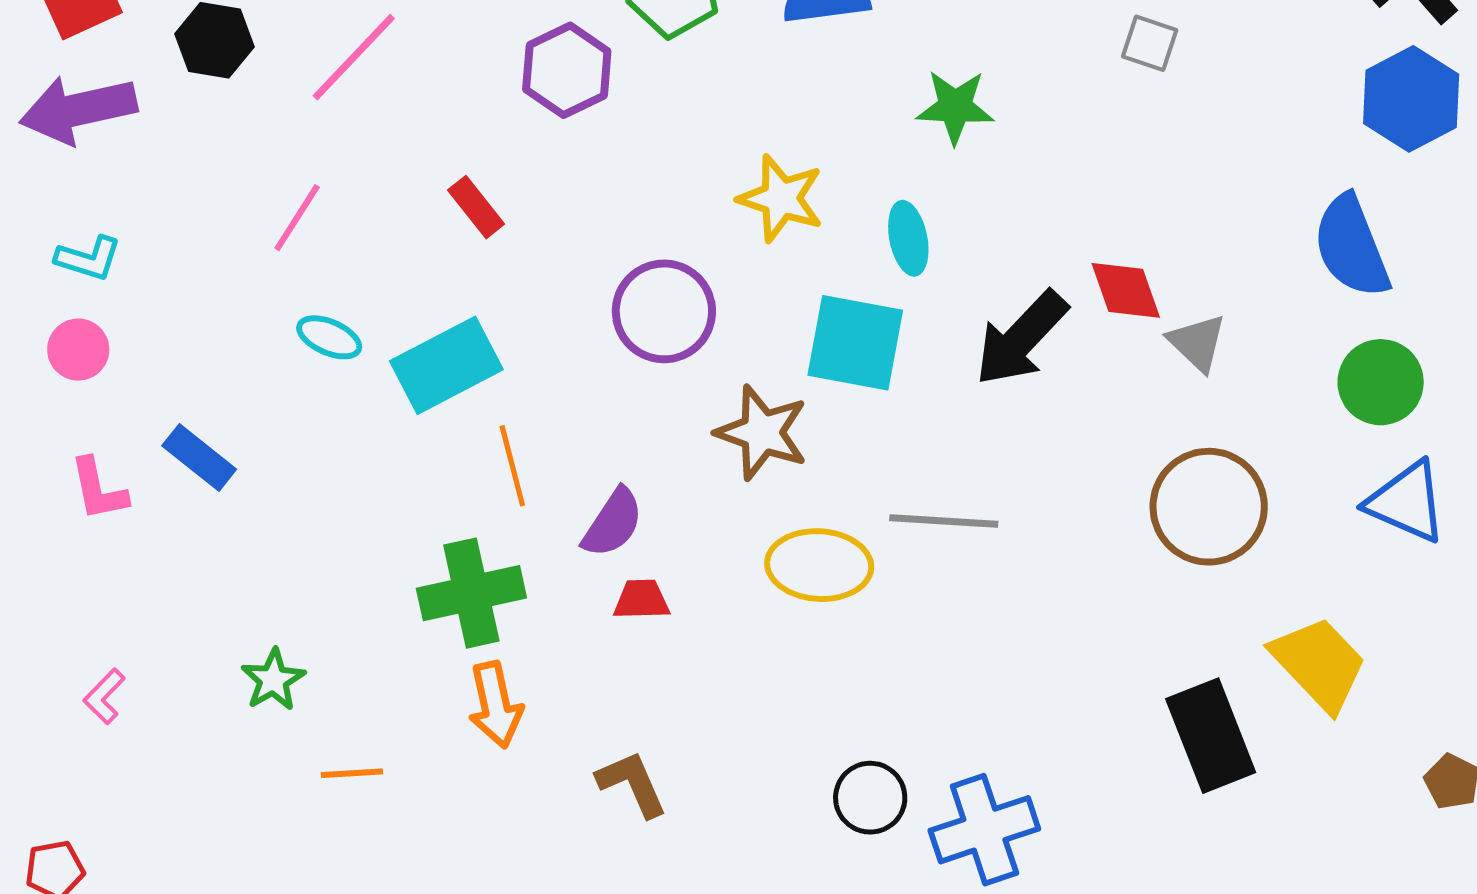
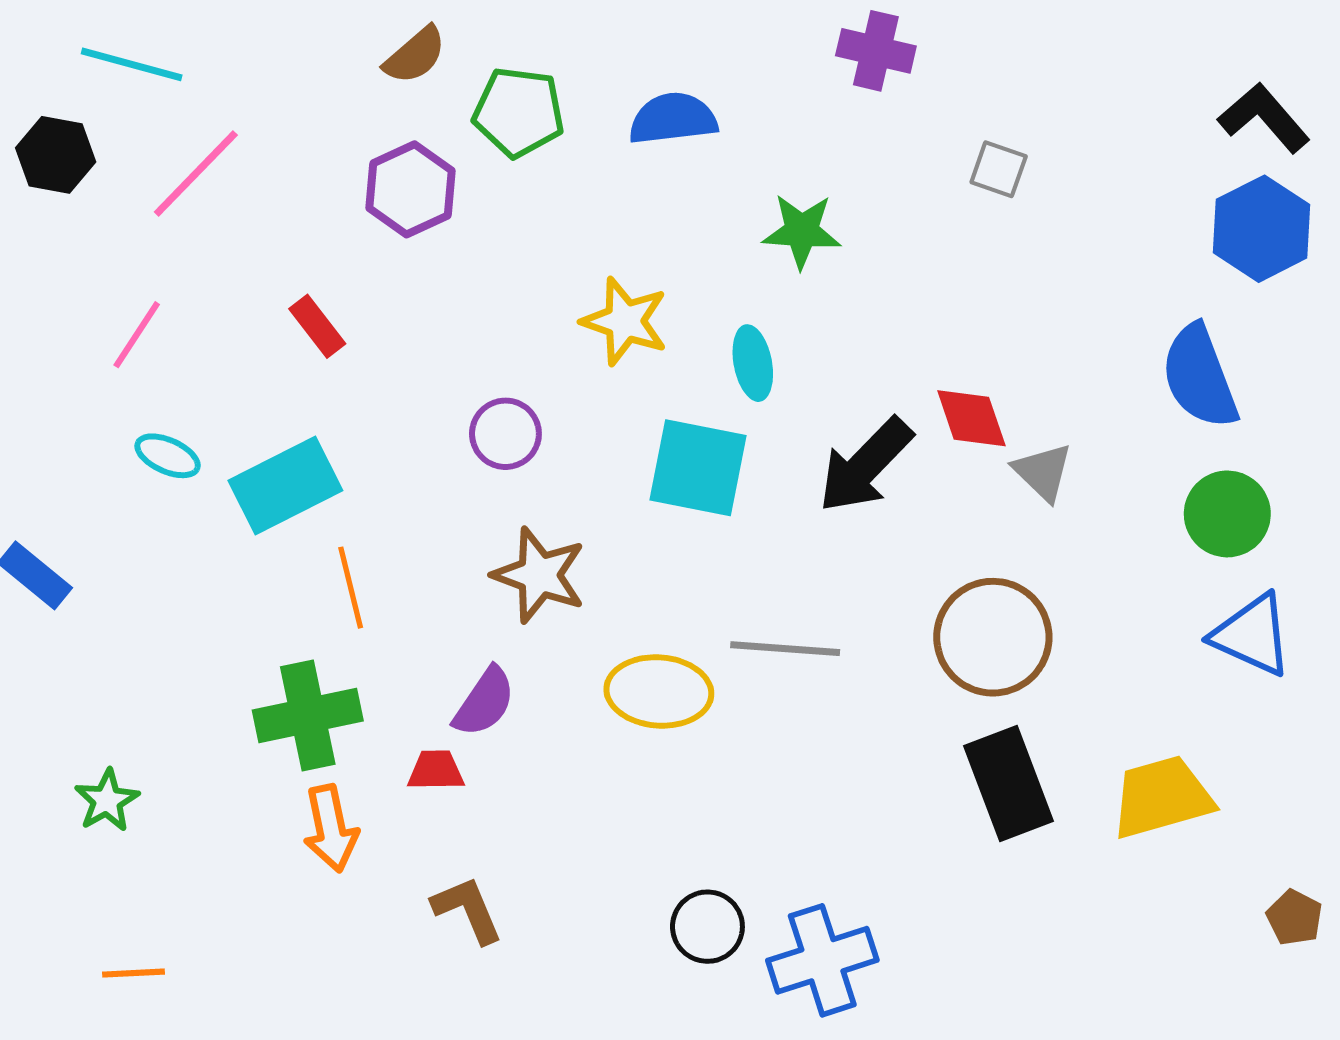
purple circle: (664, 311) -> (505, 434), size x0.7
brown star: (762, 433) -> (539, 575), moved
brown circle: (1209, 507) -> (993, 637), moved
purple semicircle: (613, 523) -> (484, 702), moved
red trapezoid: (641, 600) -> (436, 770), moved
yellow trapezoid: (1319, 664) -> (1162, 797), turned -63
black rectangle: (1211, 736) -> (1009, 783), moved
orange line: (352, 773) -> (133, 973), moved

